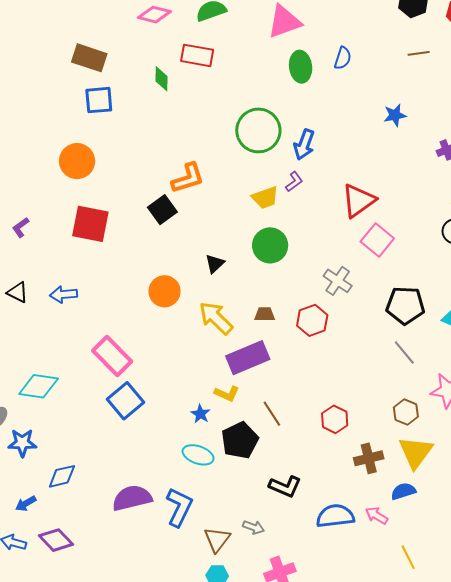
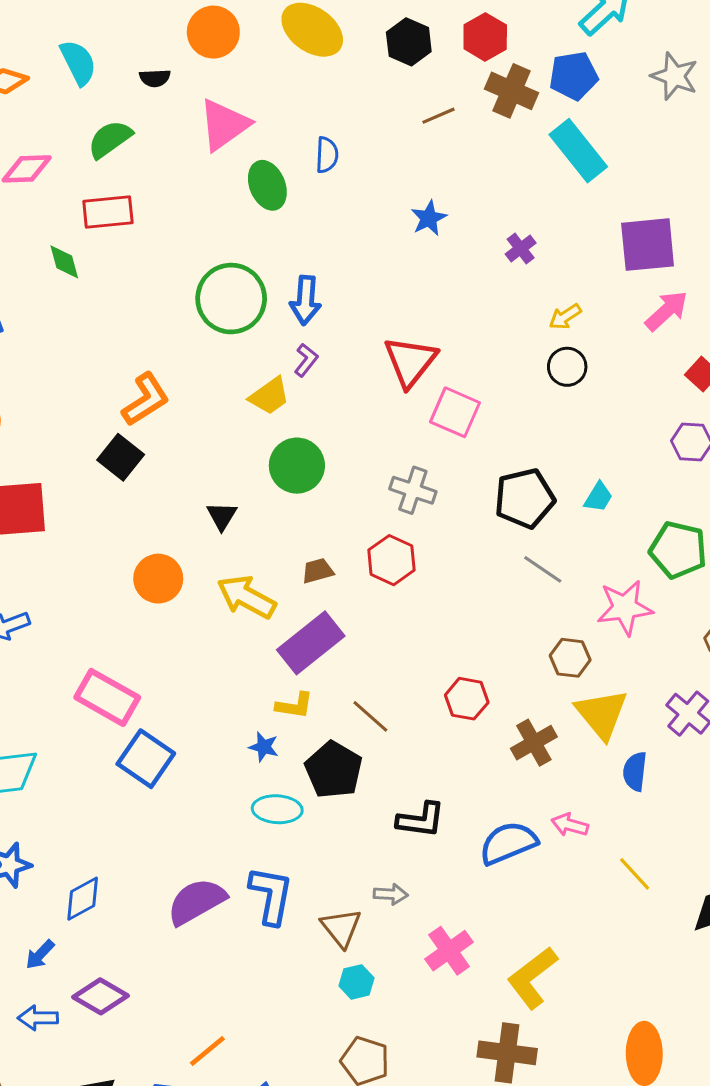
blue semicircle: (403, 491) -> (635, 771), moved, turned -50

